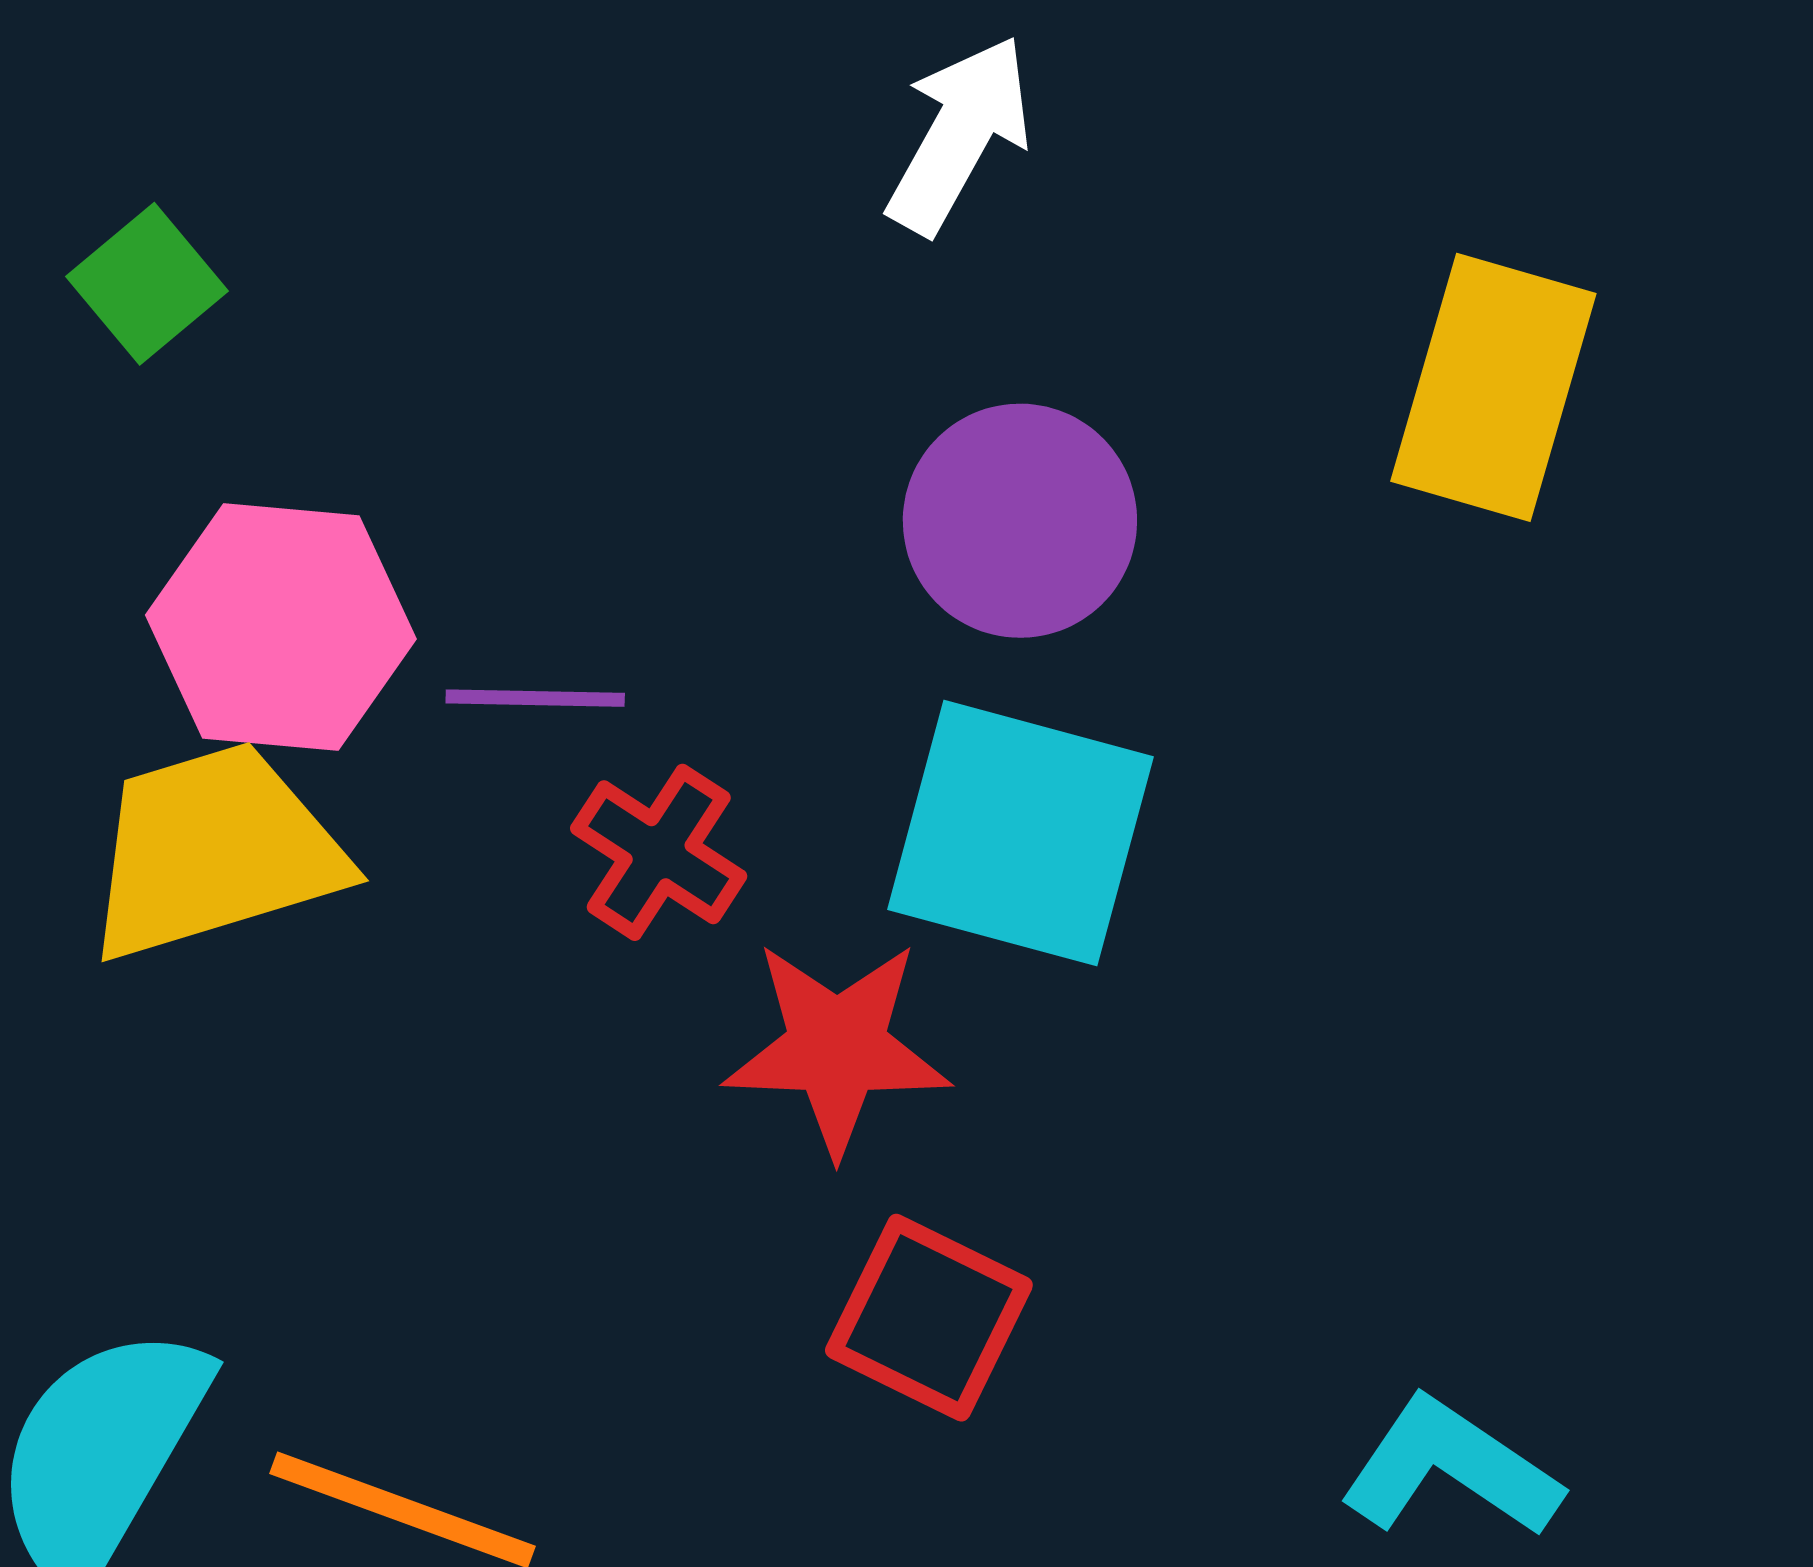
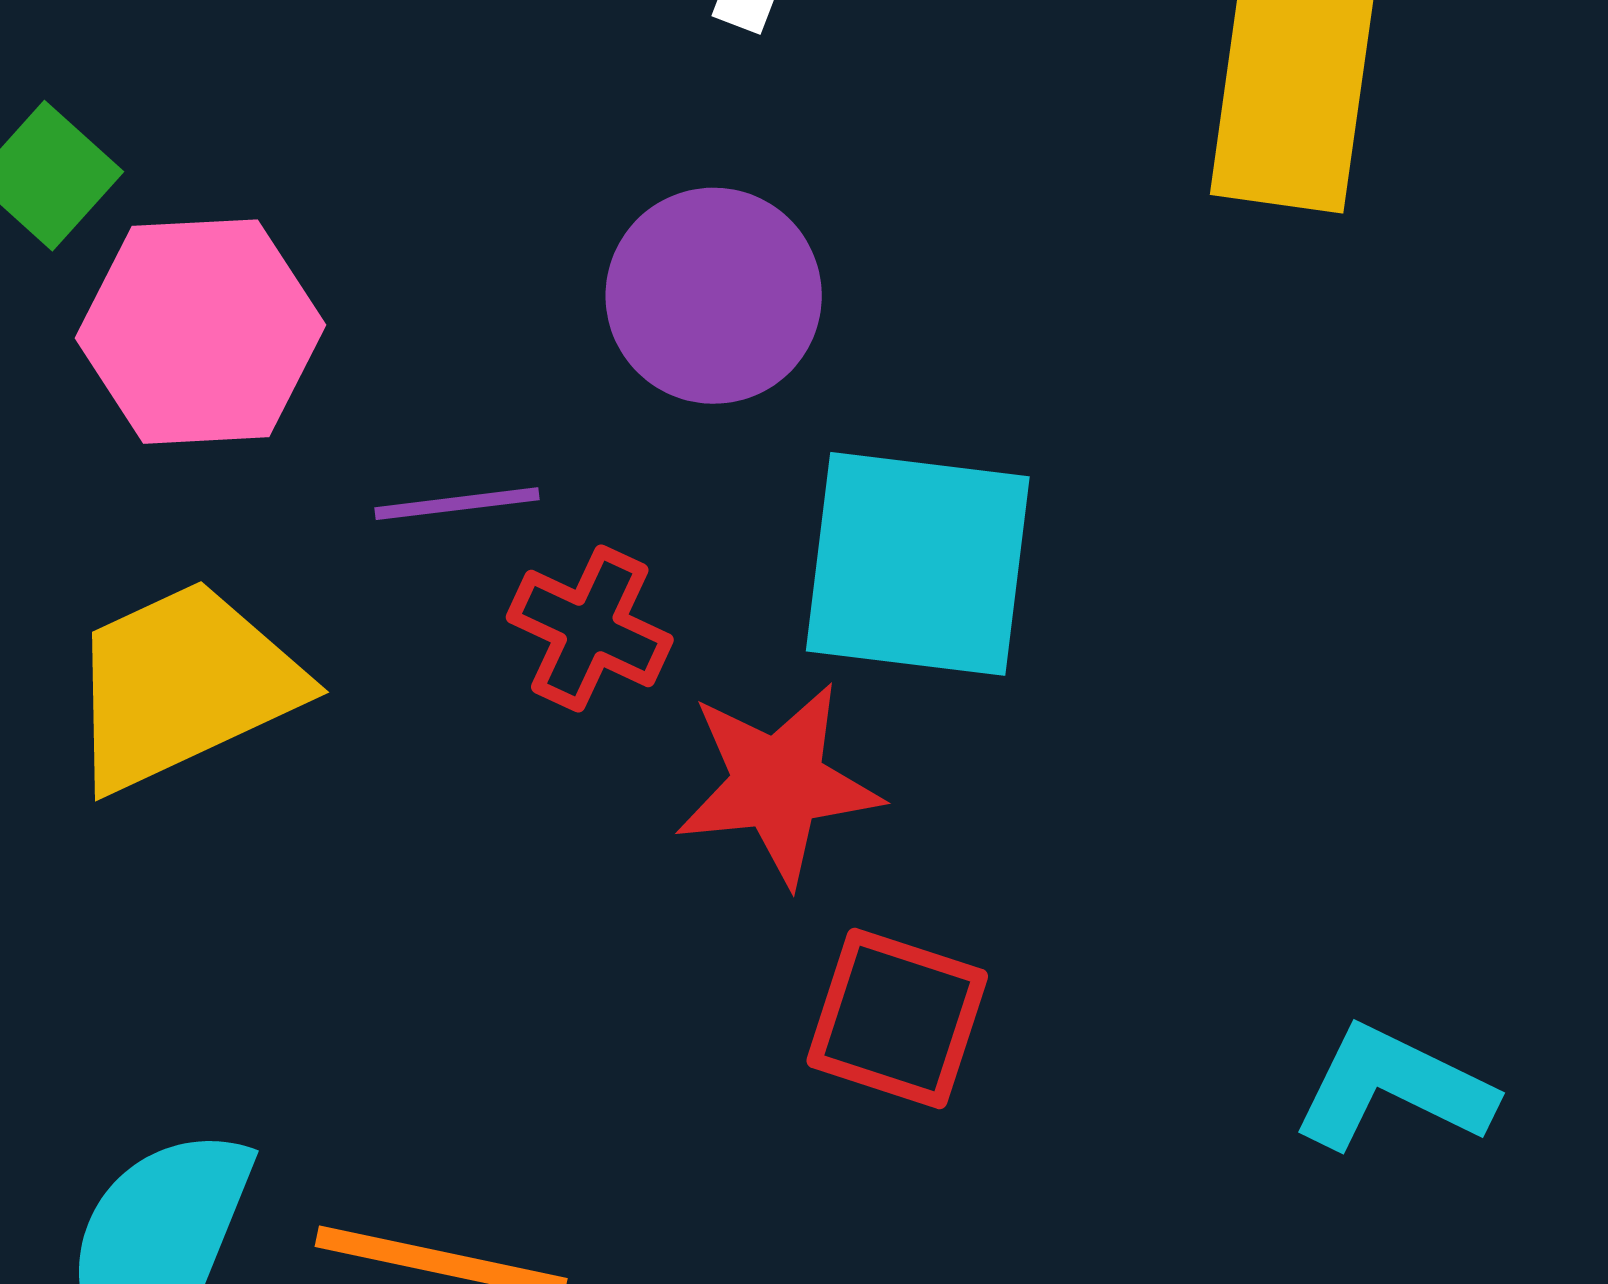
purple circle: (1020, 521) -> (714, 296), moved
pink hexagon: (281, 627) -> (201, 332), moved

